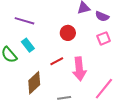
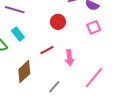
pink arrow: (79, 69) -> (69, 58), size x0.7
gray line: (64, 98) -> (54, 87), turned -40

